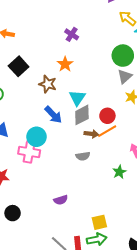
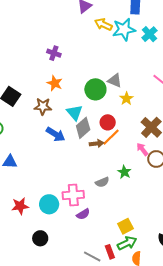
green circle: (123, 56) -> (95, 89), moved
gray triangle: (125, 76) -> (115, 81), turned -42
cyan circle: (37, 137) -> (49, 204), moved
pink cross: (29, 152) -> (73, 195), moved
gray semicircle: (83, 156) -> (102, 182), moved
green star: (119, 172) -> (124, 172), moved

